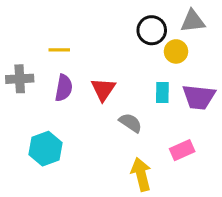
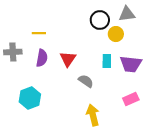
pink rectangle: (182, 150) -> (131, 99), moved

